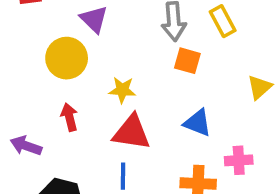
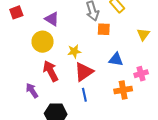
red arrow: (69, 117) -> (51, 71), size x1.5
red triangle: (132, 132) -> (84, 72), turned -30
purple arrow: (26, 146) -> (32, 91), turned 49

